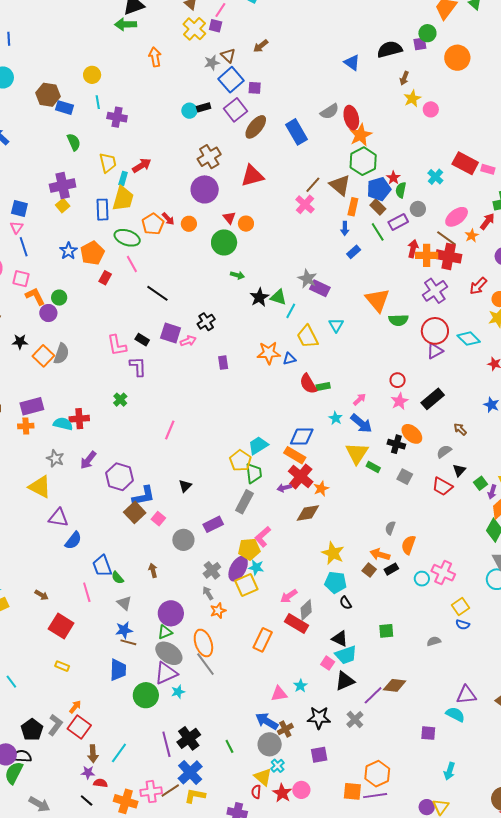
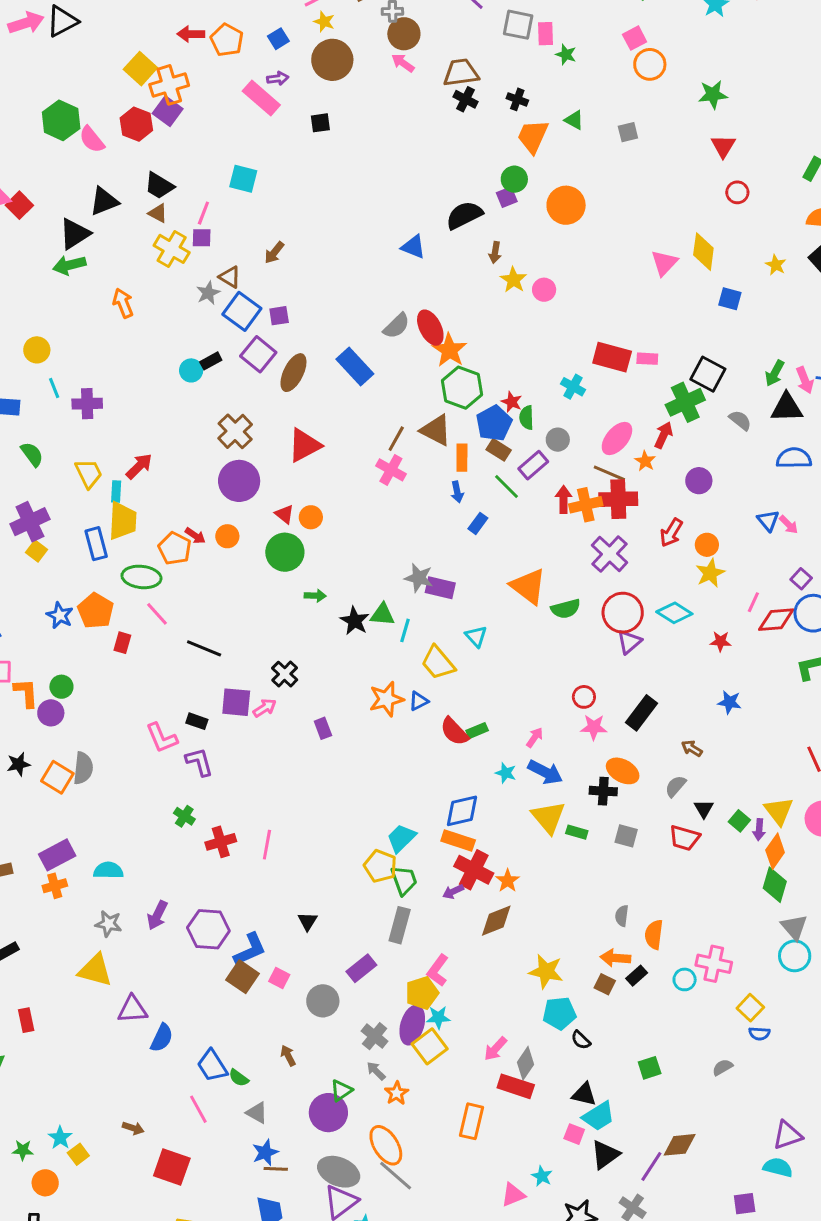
orange L-shape: (35, 296) -> (26, 693), turned 35
pink star: (399, 401) -> (594, 727), turned -30
red cross: (79, 419) -> (221, 842), moved
green triangle: (165, 632) -> (341, 1091), moved

